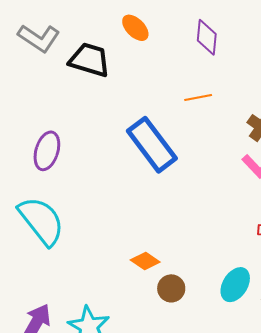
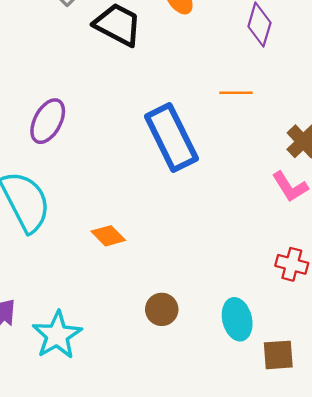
orange diamond: (145, 261) -> (108, 236), moved
cyan ellipse: (235, 285) -> (237, 319), turned -56

